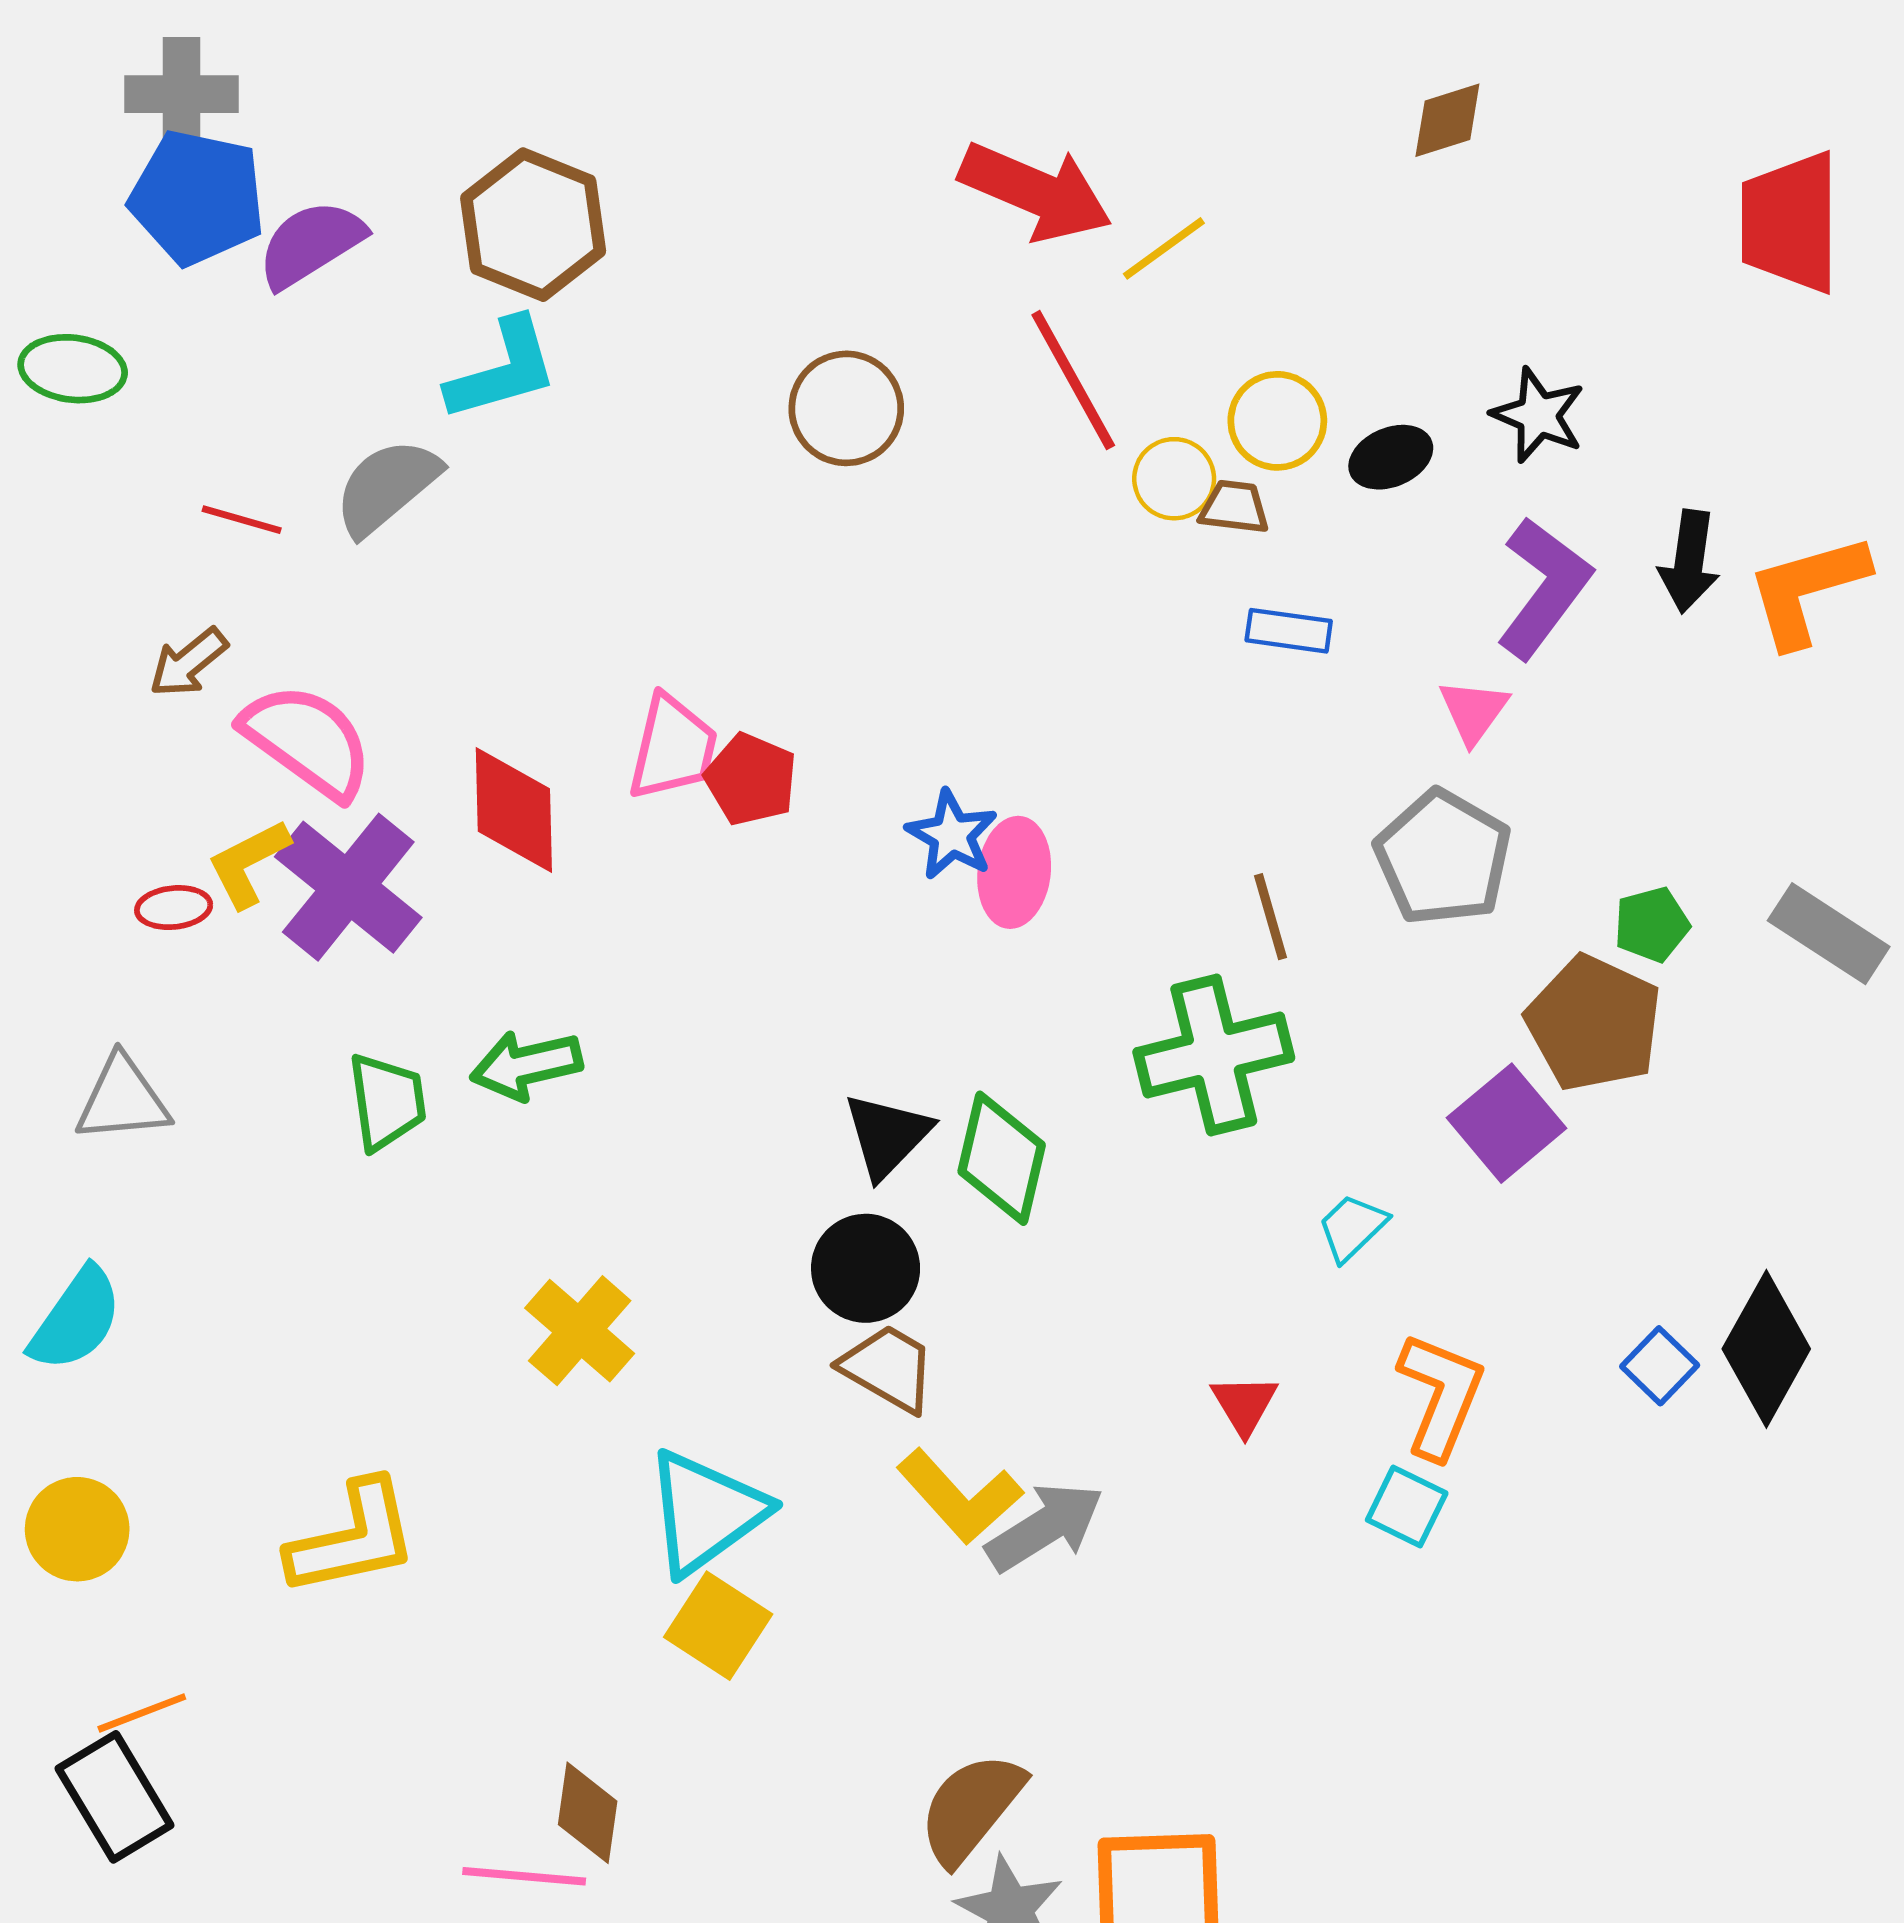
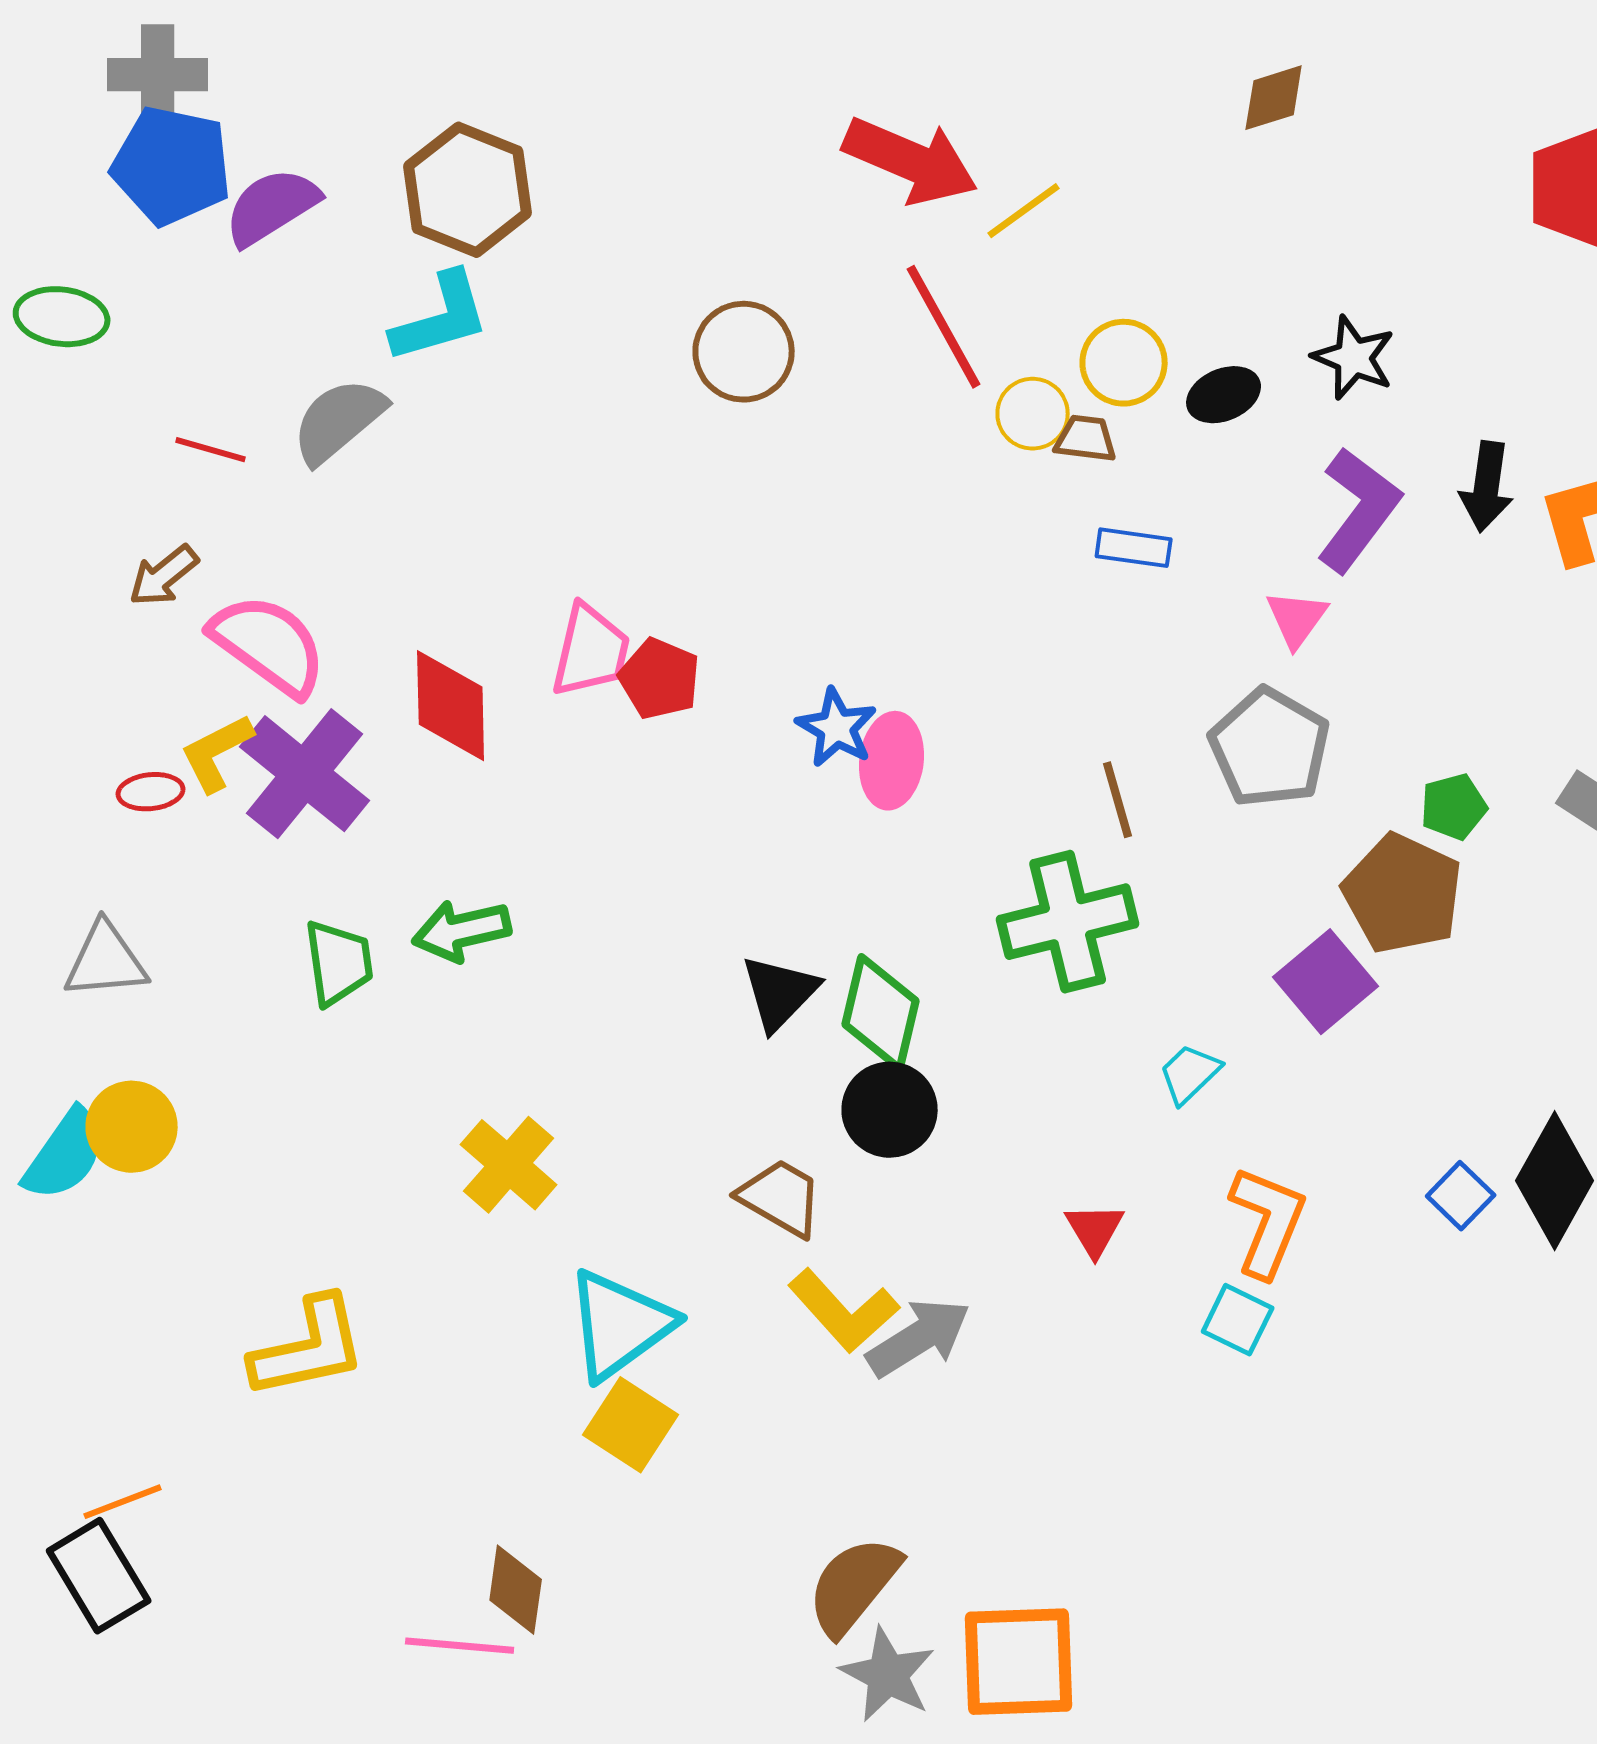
black circle: (866, 1268) -> (890, 1110), moved
yellow circle: (77, 1529) -> (132, 1127), moved

